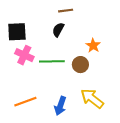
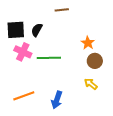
black semicircle: (58, 30) -> (37, 30), moved
brown circle: (80, 65) -> (95, 61), moved
yellow arrow: (92, 98) -> (91, 84), moved, size x0.6

